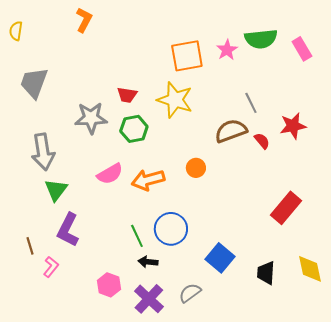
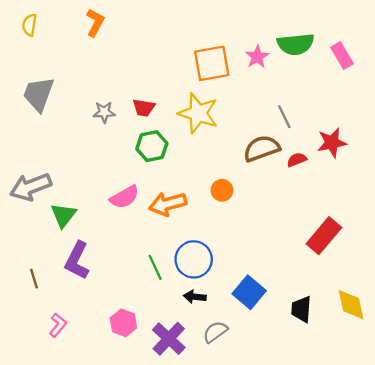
yellow semicircle: (16, 31) -> (29, 25), moved
gray star: (91, 118) -> (104, 112), moved, size x0.6
red semicircle: (262, 141) -> (297, 160), turned -72
gray arrow: (43, 152) -> (31, 187), moved, turned 78
black arrow: (148, 262) -> (195, 297), moved
pink L-shape: (51, 267) -> (58, 325), moved

